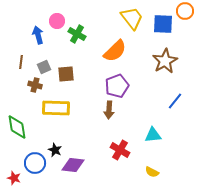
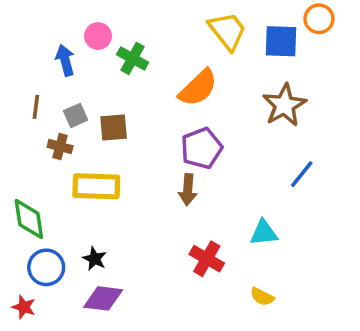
blue circle: (35, 163) -> (46, 267), moved
purple diamond: (73, 165) -> (103, 298), moved

